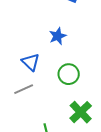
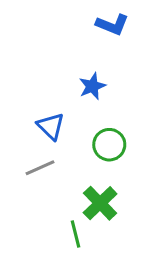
green cross: (81, 112) -> (100, 203), moved

